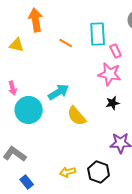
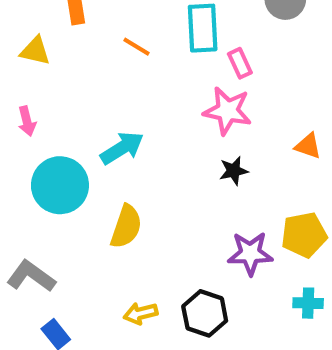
pink arrow: (13, 88) -> (27, 121), moved
yellow semicircle: (77, 116) -> (126, 227), moved, turned -120

